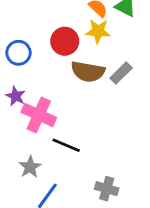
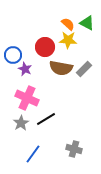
purple star: (16, 96) -> (25, 69), moved
black line: (66, 145) -> (46, 119), turned -54
gray star: (30, 167) -> (21, 123), moved

